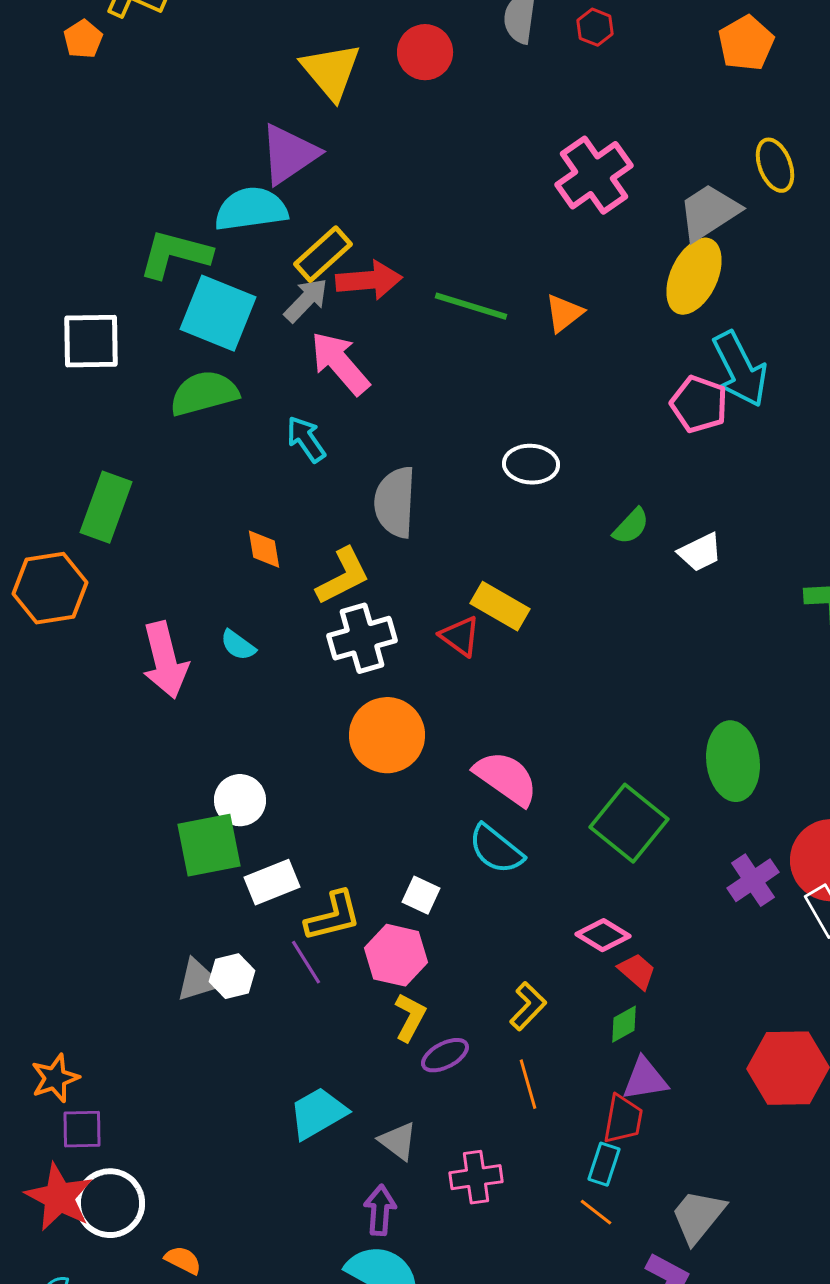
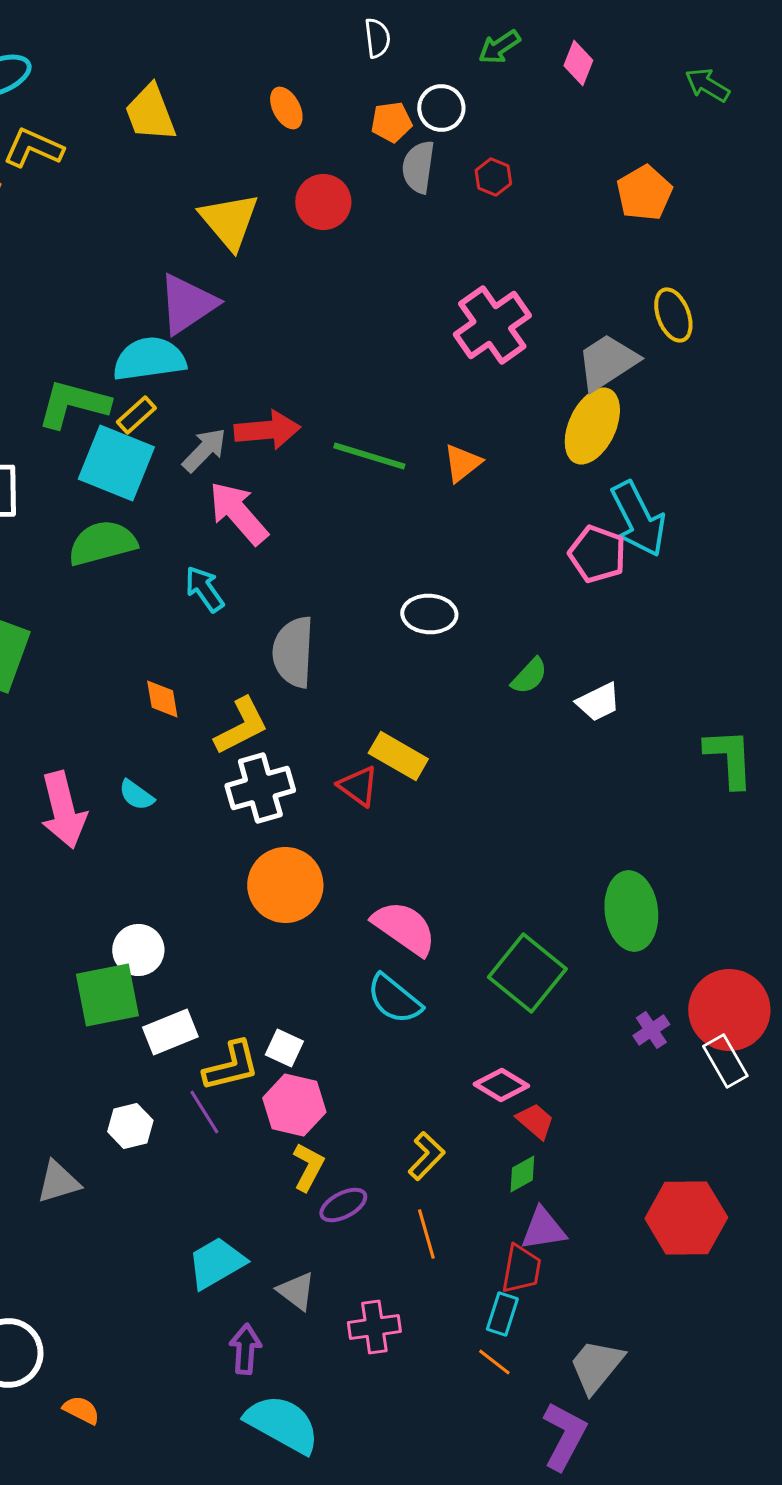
yellow rectangle: (323, 254) -> (136, 415), moved, size x0.7
purple cross: (753, 880) -> (651, 1030), size x0.7
white square: (421, 895) -> (284, 1048), moved
gray triangle: (198, 980) -> (58, 1182), moved
purple arrow: (380, 1210) -> (245, 1349), moved

